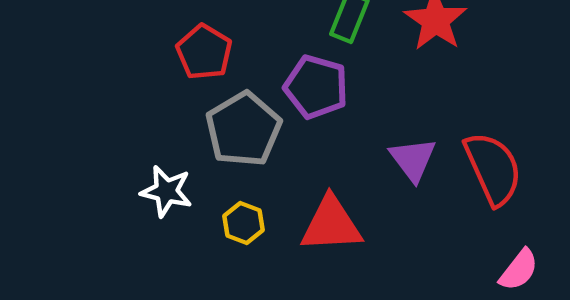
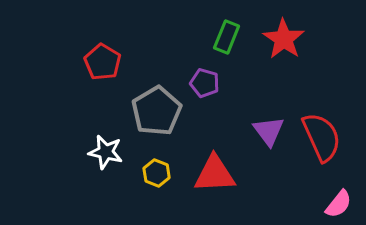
red pentagon: (204, 52) -> (103, 62), moved
purple pentagon: (316, 87) -> (205, 83), size x0.7

